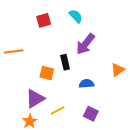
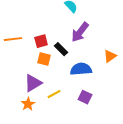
red square: (44, 20) -> (41, 41), moved
black rectangle: (65, 62) -> (61, 49), turned -32
blue semicircle: (87, 84) -> (81, 69), size x1.5

